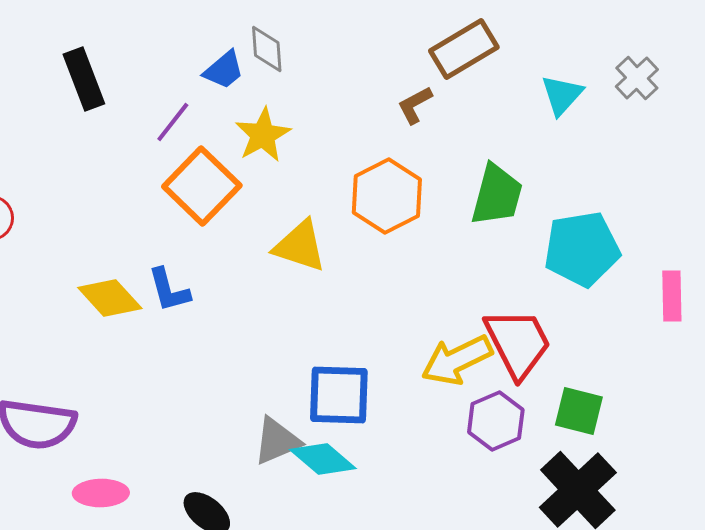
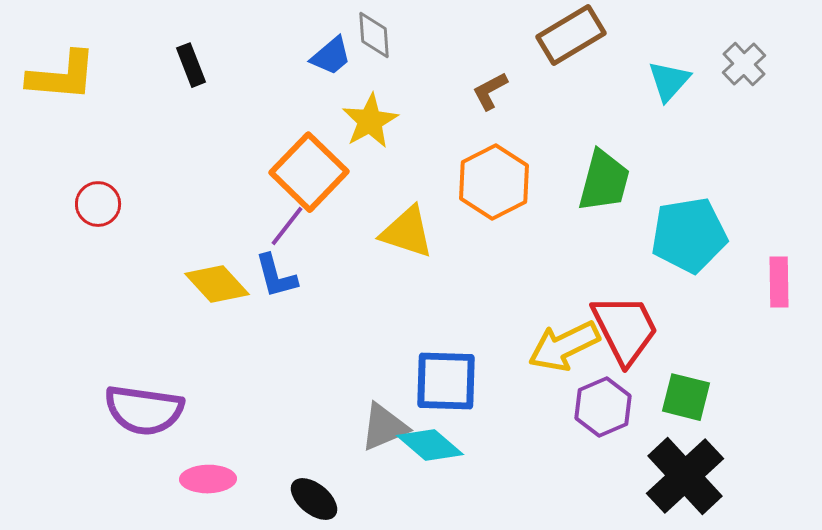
black rectangle: (84, 79) -> (191, 65), size x0.7
brown L-shape: (415, 105) -> (490, 91), moved
purple line: (173, 122) -> (287, 226), moved

